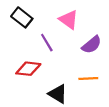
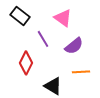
purple semicircle: (92, 45) -> (74, 46), moved
red diamond: (28, 69) -> (26, 63), turned -70

